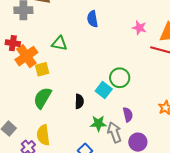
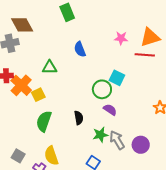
blue semicircle: (92, 19) -> (80, 49), moved
green circle: (120, 78) -> (102, 89), moved
cyan square: (104, 90) -> (117, 78), moved
purple semicircle: (128, 115) -> (110, 110), moved, turned -32

